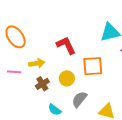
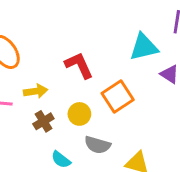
orange square: (93, 66) -> (118, 96), turned -30
gray semicircle: (79, 99) -> (97, 145), turned -114

